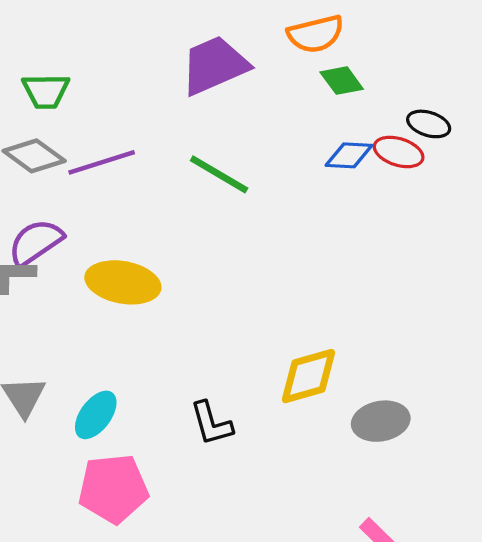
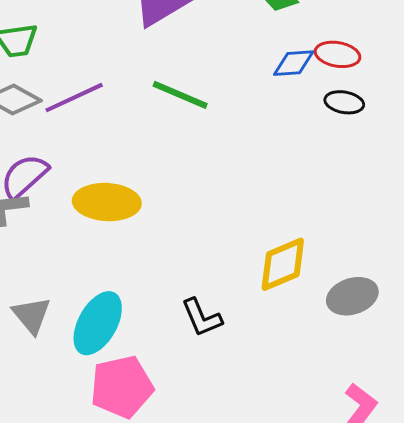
black ellipse: (429, 124) -> (344, 102), moved
cyan ellipse: (96, 415) -> (98, 323), size x1.4

